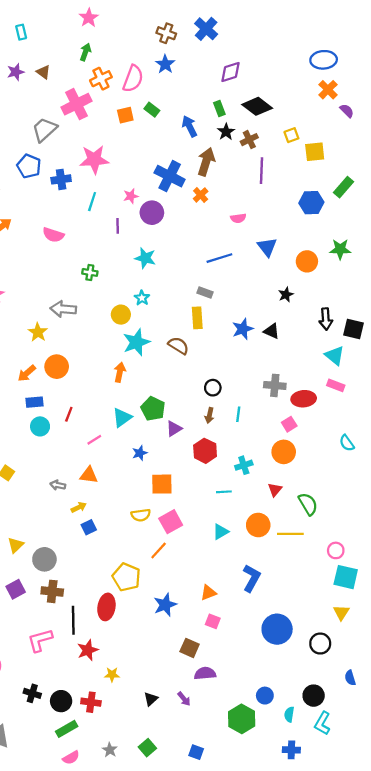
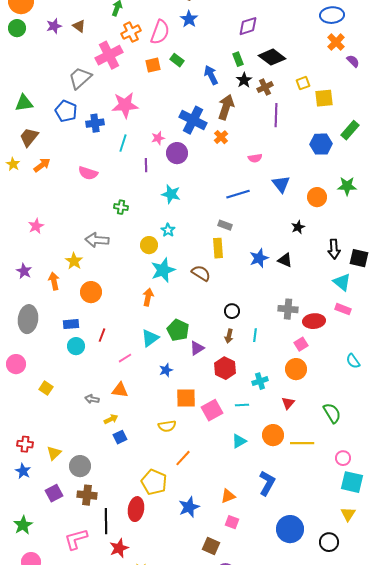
orange arrow: (27, 373) -> (54, 281), moved, turned 120
green semicircle: (308, 504) -> (332, 413), moved
pink square: (171, 522) -> (212, 410), moved

